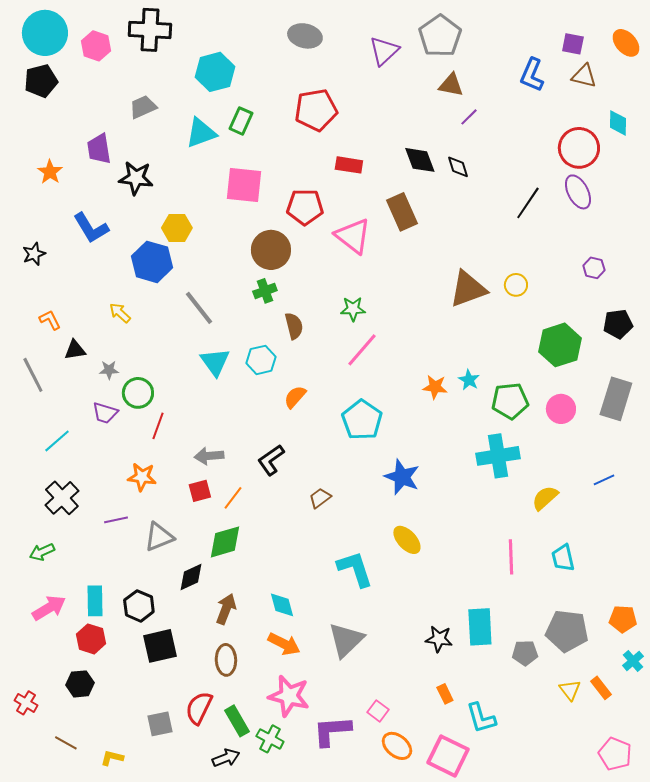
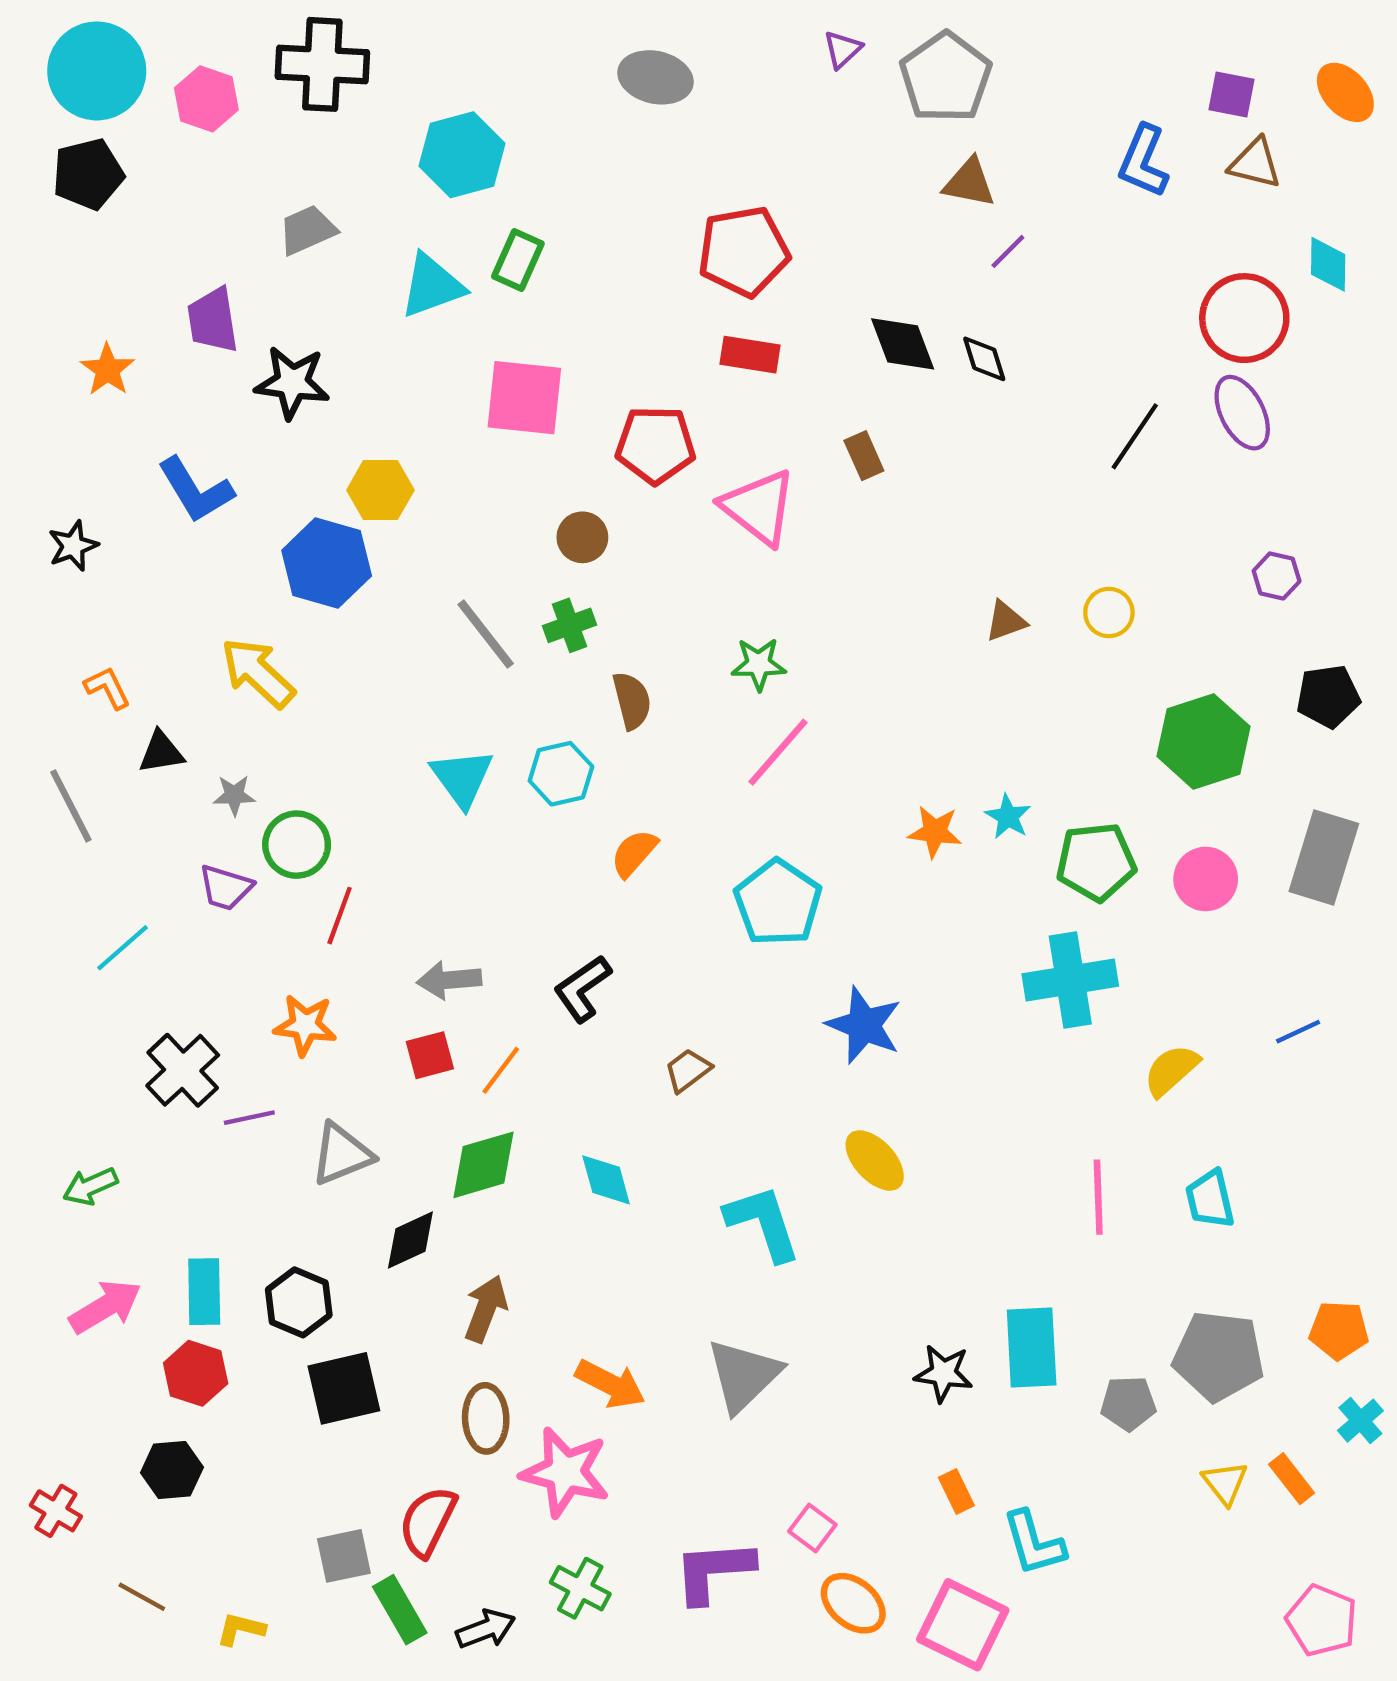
purple triangle: (384, 51) -> (842, 49), moved, size x0.6
red pentagon: (316, 110) -> (744, 251), moved
brown rectangle: (402, 212) -> (864, 456), size x0.6
brown circle: (271, 250) -> (582, 537), size x0.6
brown triangle: (468, 289) -> (1006, 621), size x0.5
gray line: (199, 308) -> (486, 634), moved
yellow arrow: (120, 313) -> (258, 673), size x1.6
black cross: (62, 498) -> (183, 1070), moved
cyan diamond: (282, 605) -> (606, 1180), moved
pink star: (289, 696) -> (565, 1472), moved
green rectangle: (237, 721) -> (400, 1610), moved

